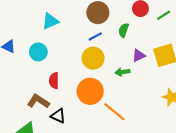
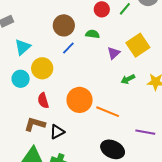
green semicircle: (124, 30) -> (92, 34), turned 96
yellow circle: (93, 58) -> (42, 68), moved
green arrow: (122, 72) -> (128, 79), moved
black triangle: (58, 116) -> (57, 132), turned -35

